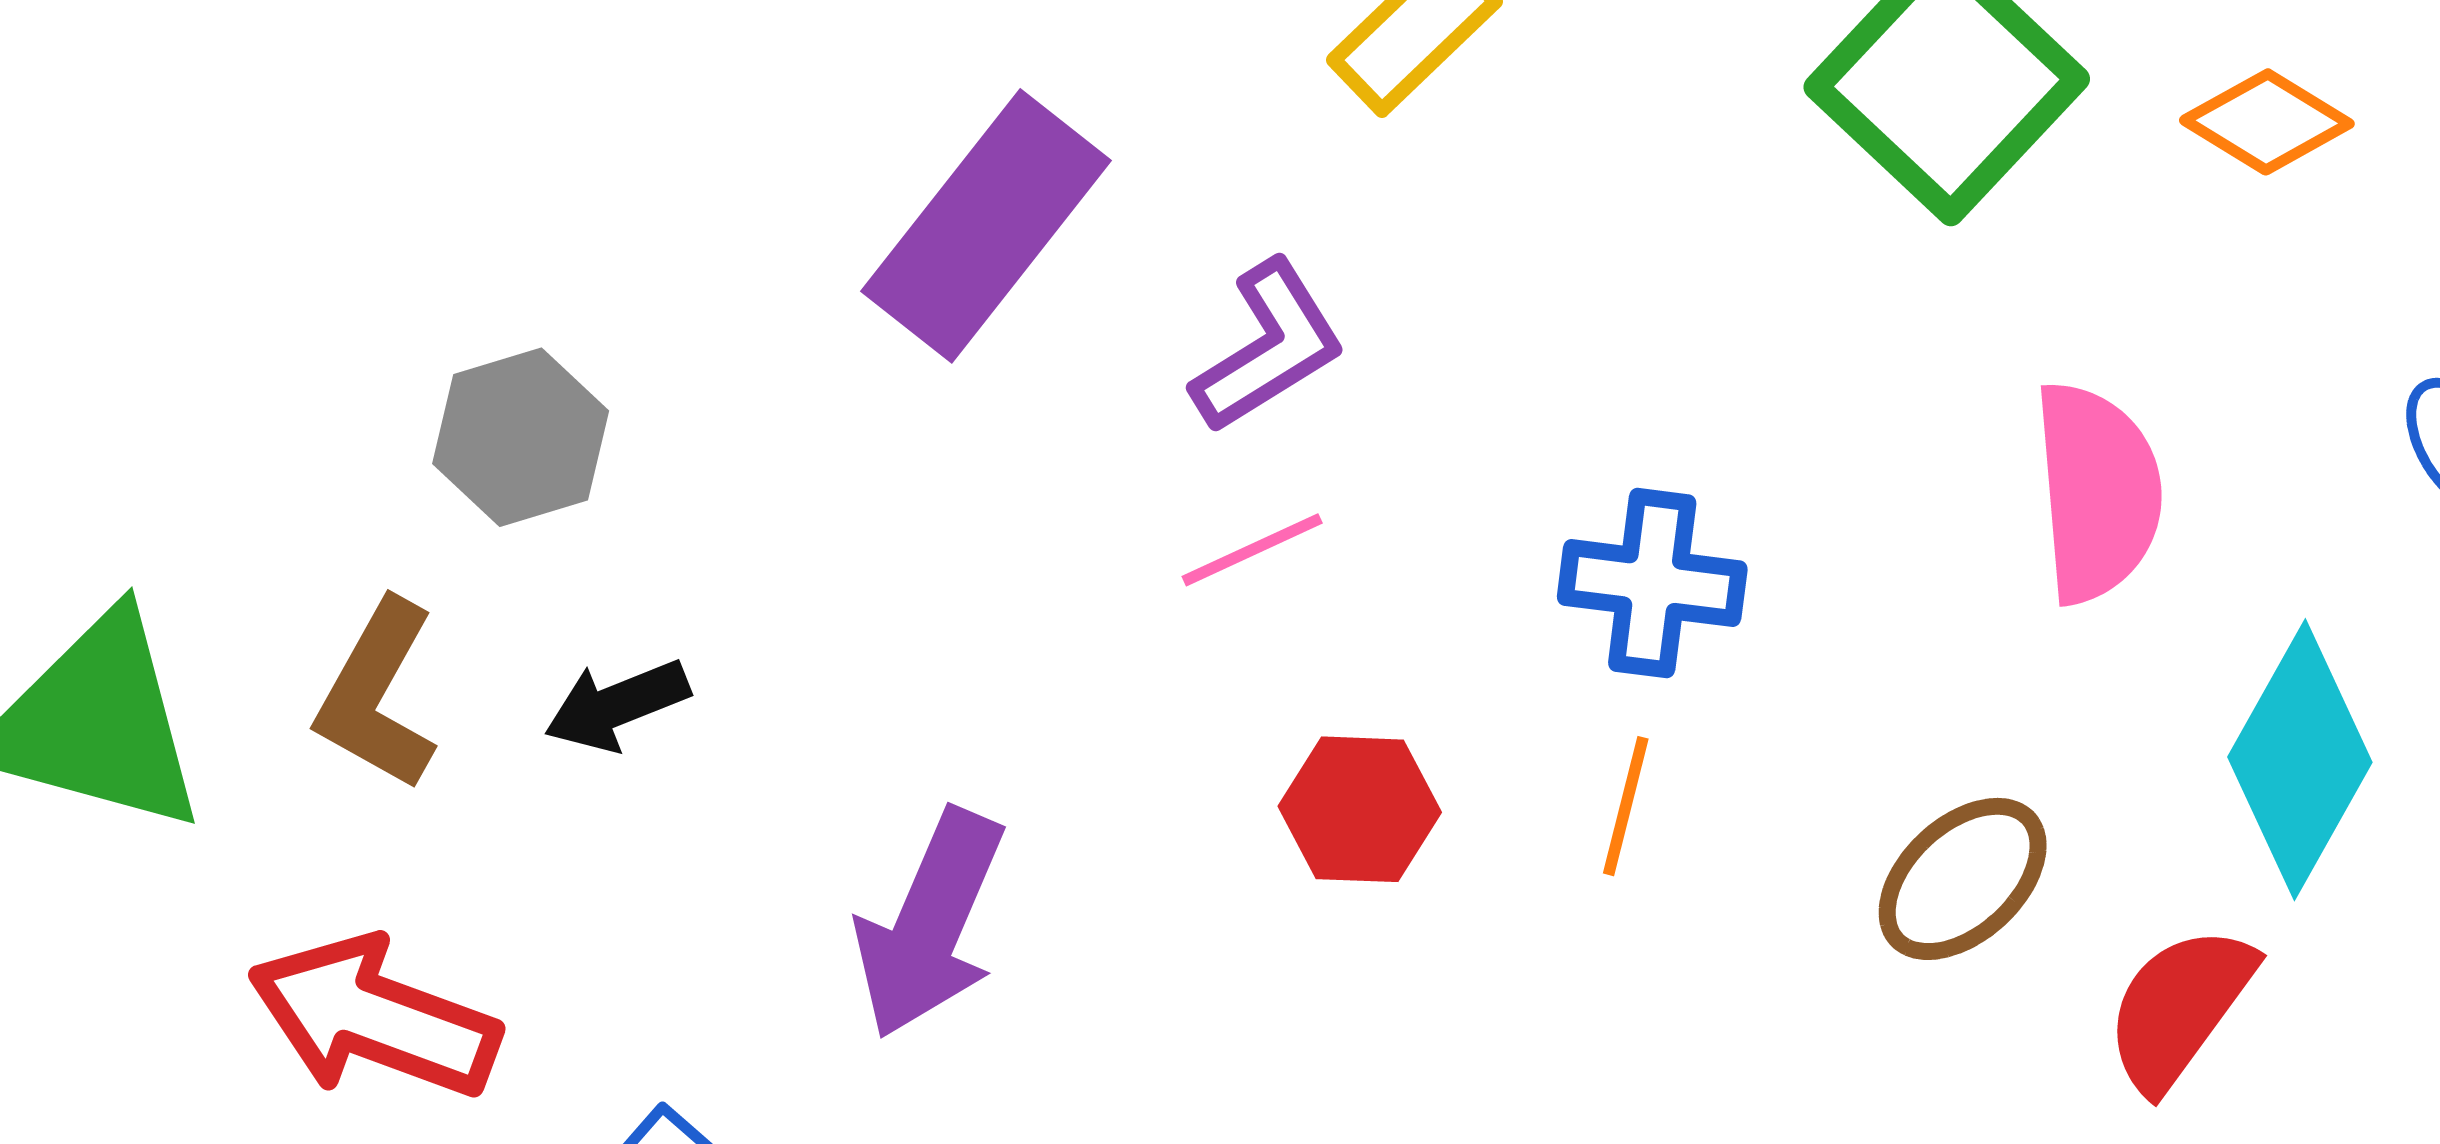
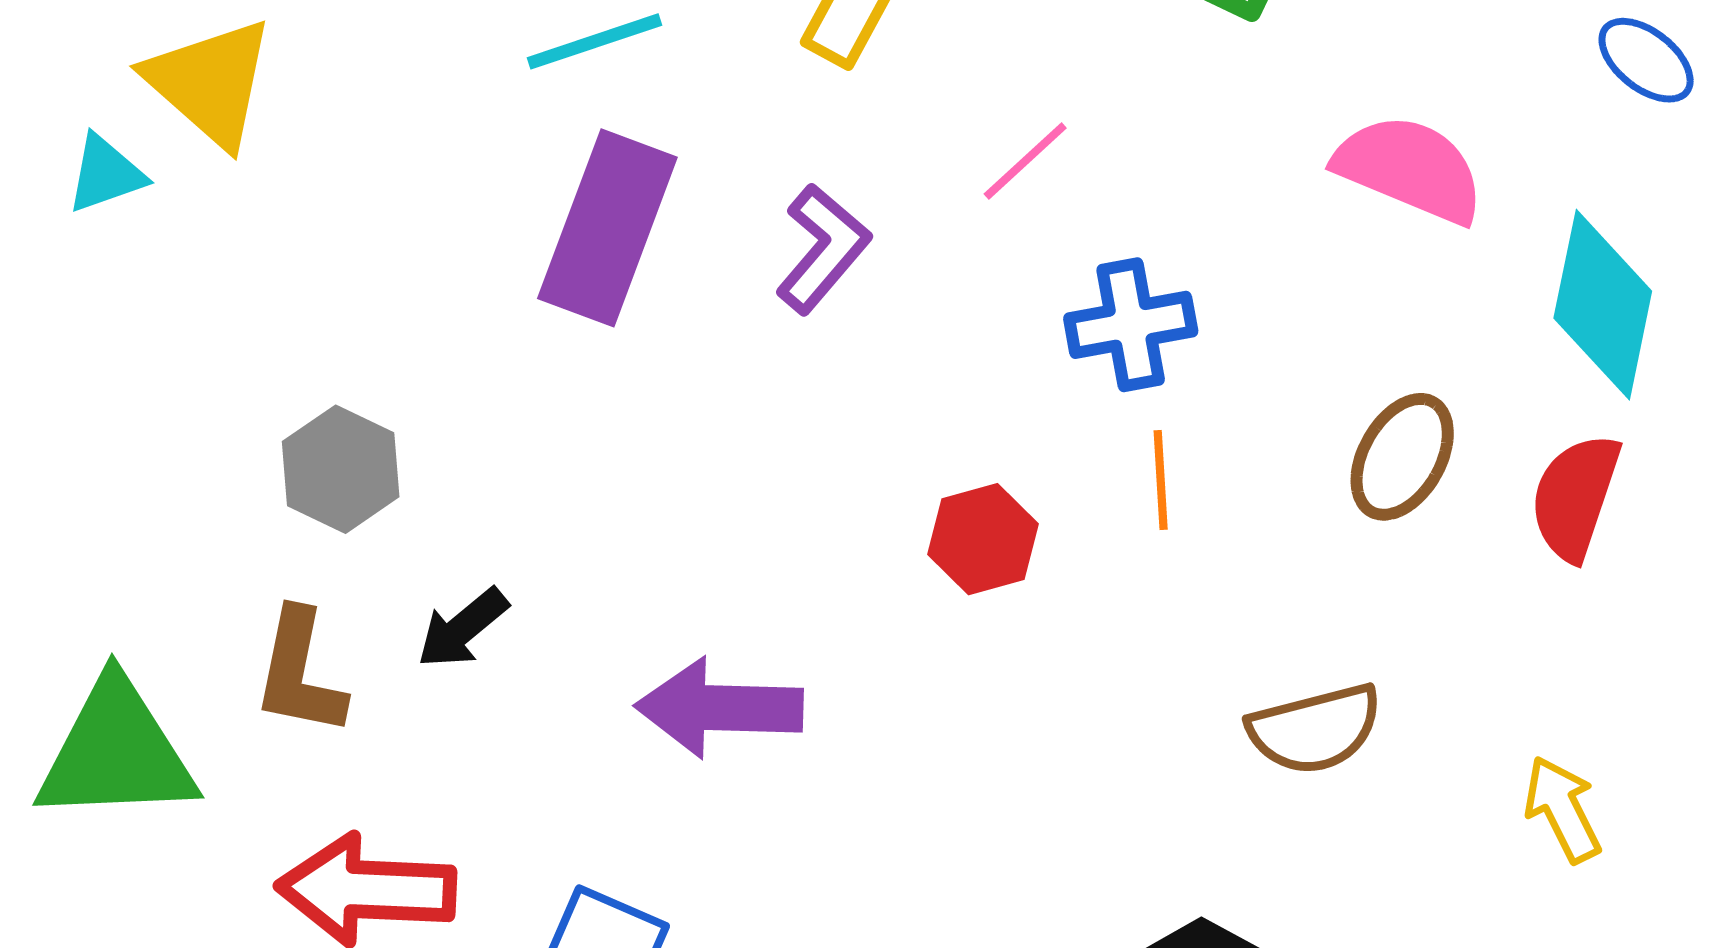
pink semicircle: (2097, 492) -> (1410, 169), turned -45
pink line: (1252, 550) -> (1025, 161), moved
purple arrow: (930, 924) -> (719, 708), turned 86

